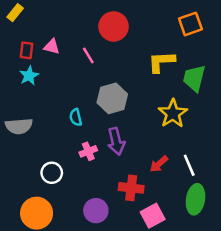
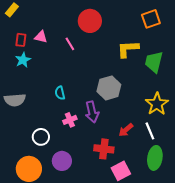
gray hexagon: (112, 98) -> (109, 88), moved
yellow star: (173, 114) -> (157, 104), moved
purple circle: (96, 211) -> (62, 161), moved

